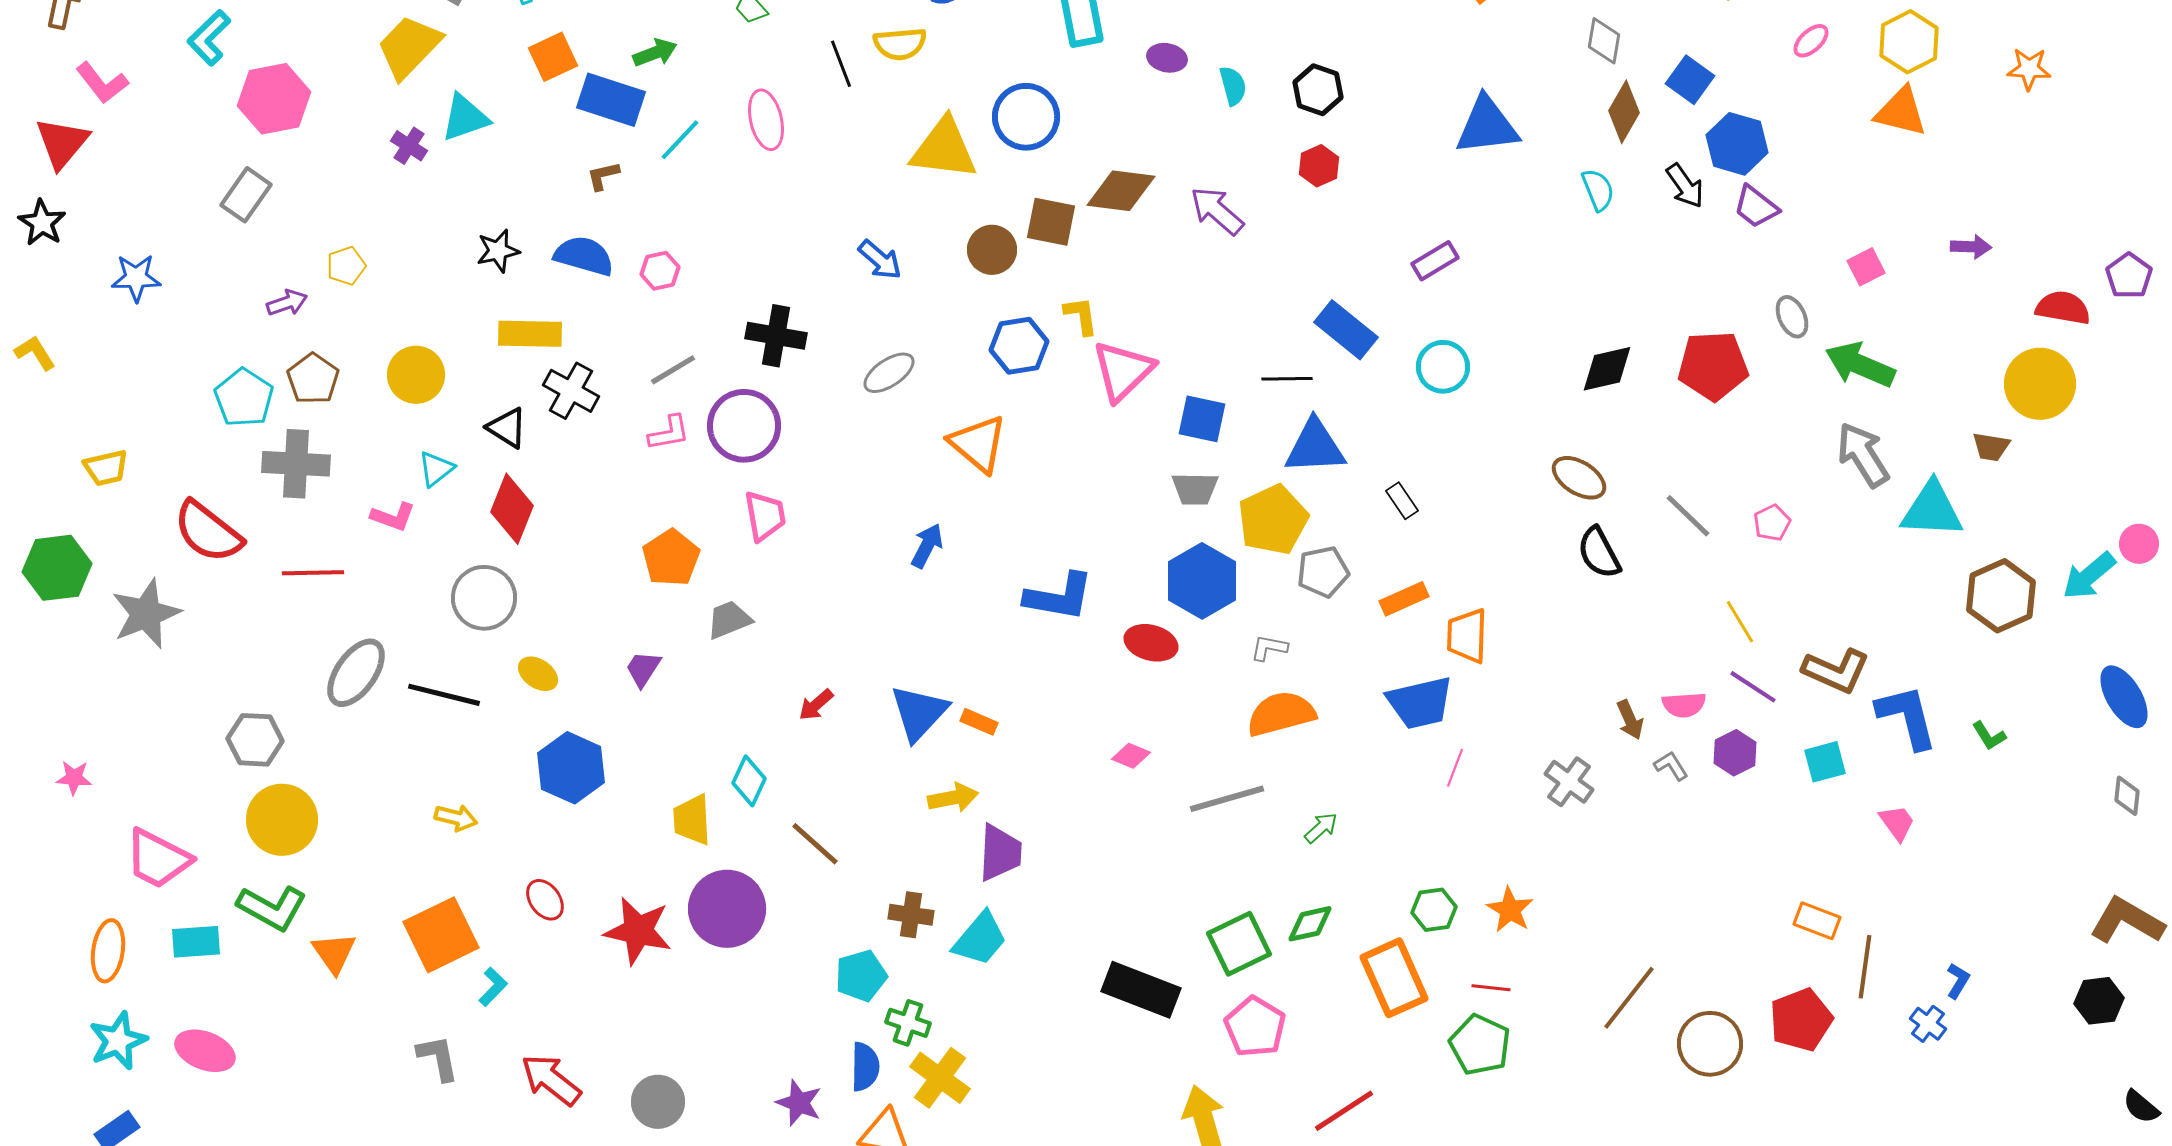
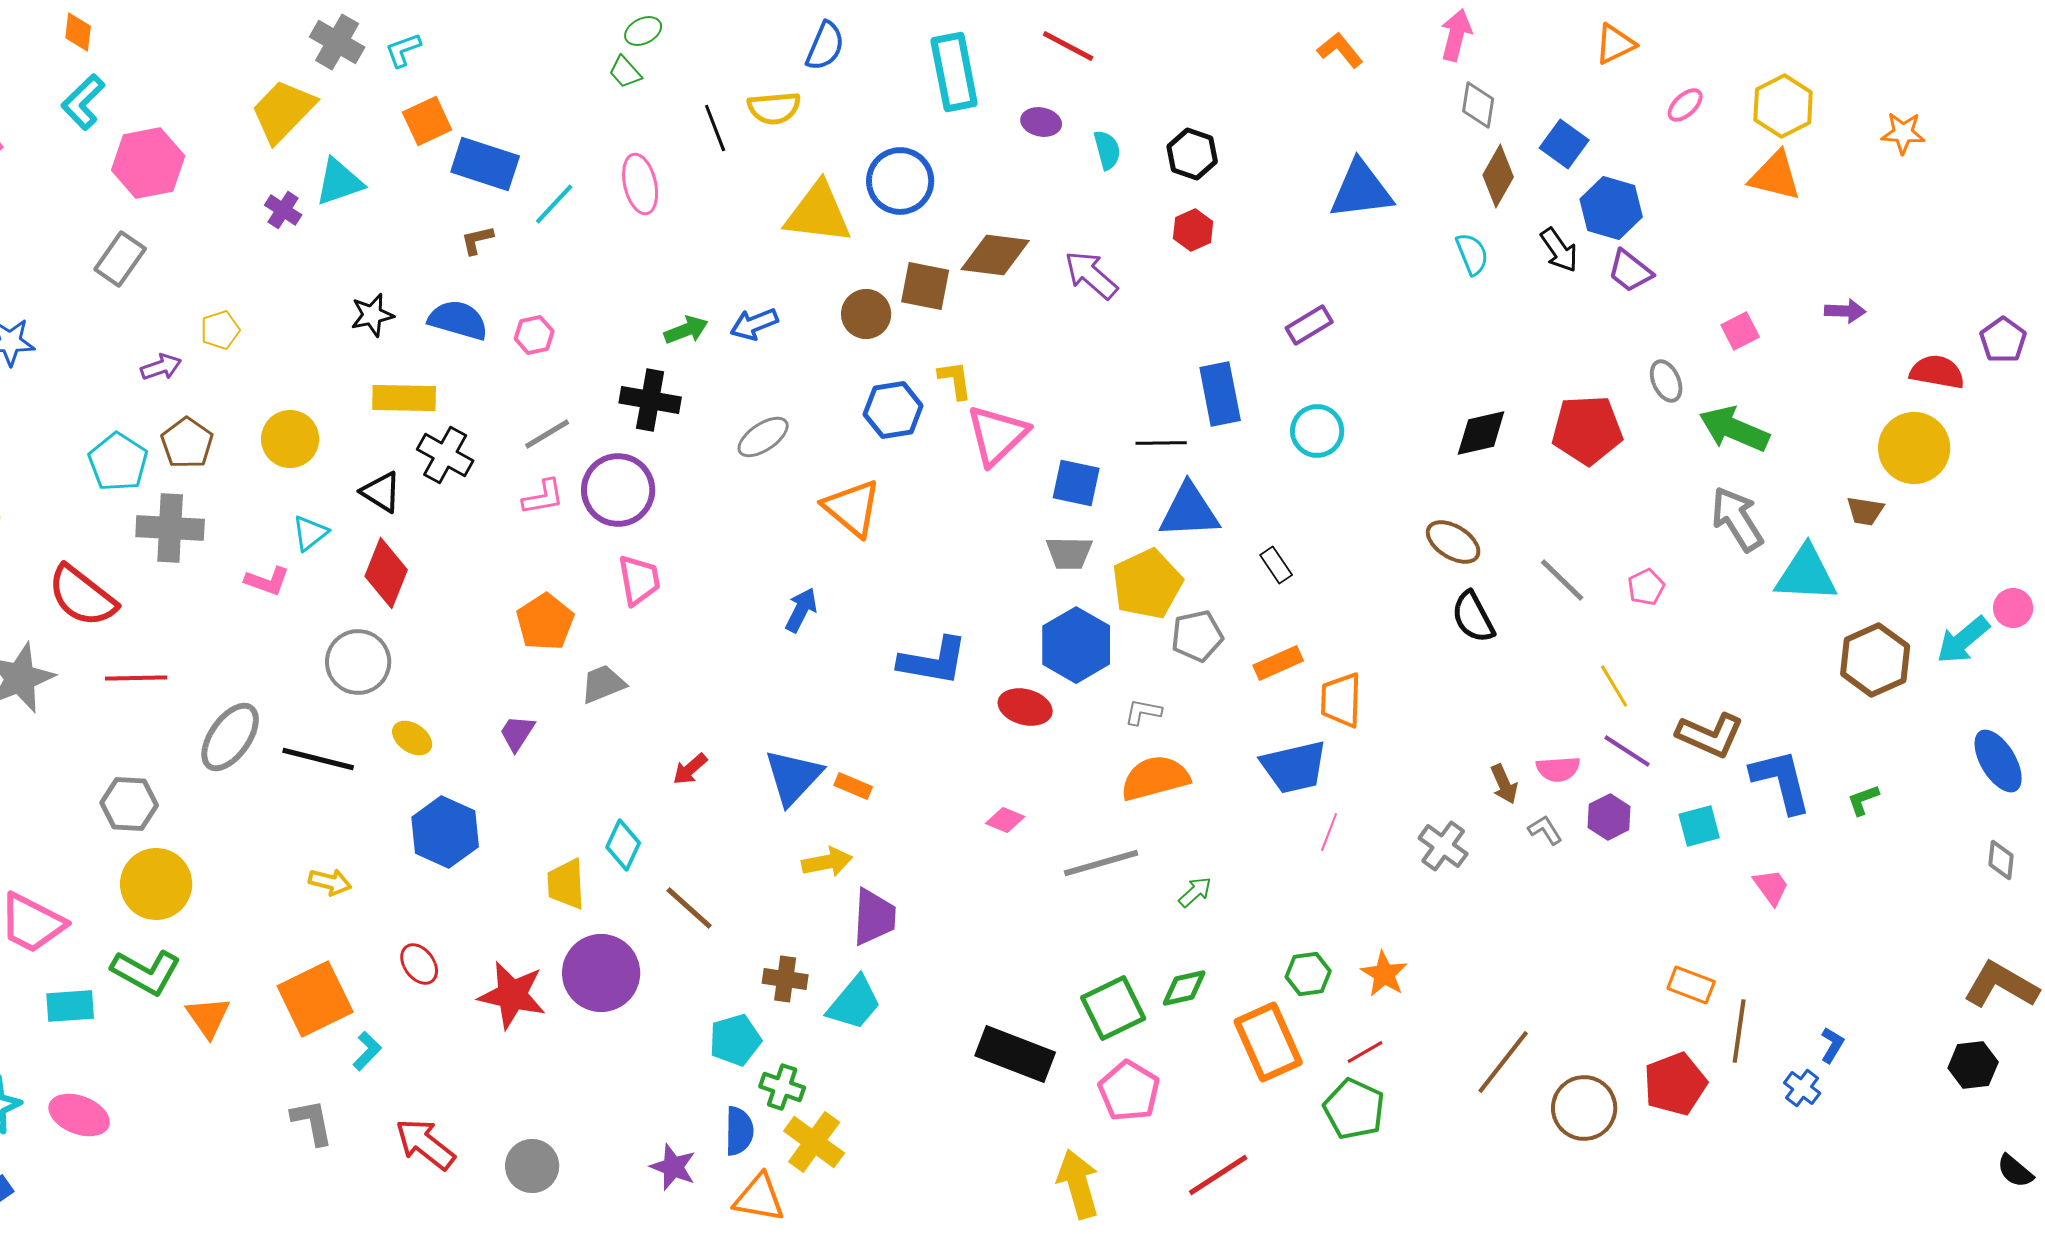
green arrow: (655, 53) -> (686, 330), moved
blue arrow: (880, 260) -> (754, 324), turned 117
blue rectangle: (1346, 330) -> (1220, 394), turned 40
red line: (313, 573) -> (136, 678), moved
green L-shape: (1989, 736) -> (1863, 800), turned 102
red line: (1491, 988) -> (1365, 1052), turned -36

